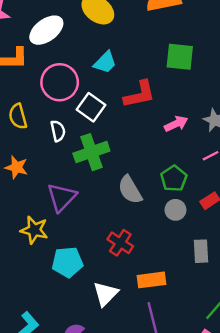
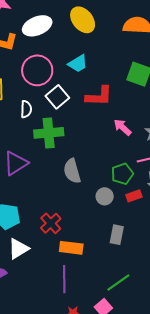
pink arrow: (176, 124) -> (122, 127), turned -126
green pentagon: (174, 179) -> (122, 174), moved
red cross: (120, 243) -> (51, 223), moved
white triangle: (106, 294) -> (18, 249), moved

